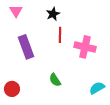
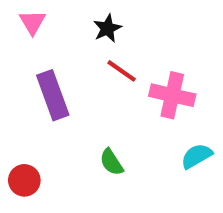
red line: (60, 35) -> (122, 71), turned -56
cyan semicircle: (97, 88) -> (197, 156), moved

